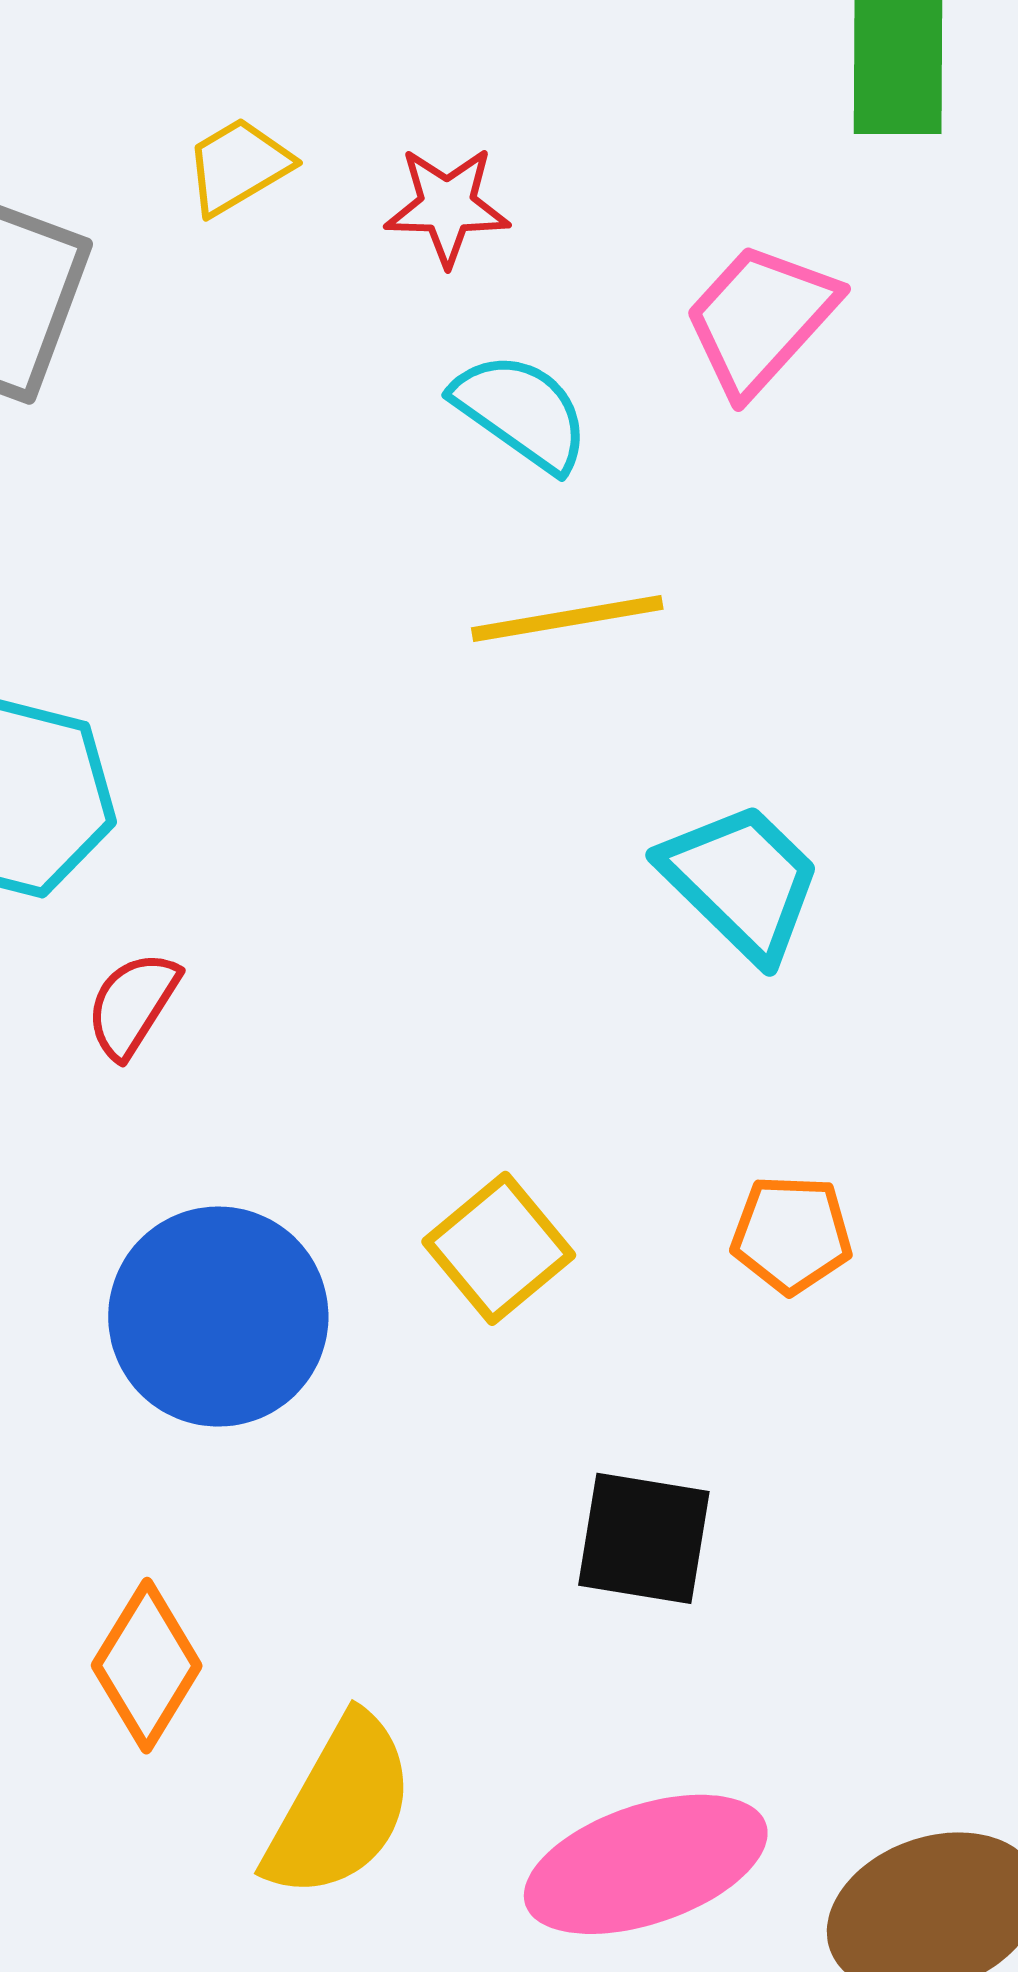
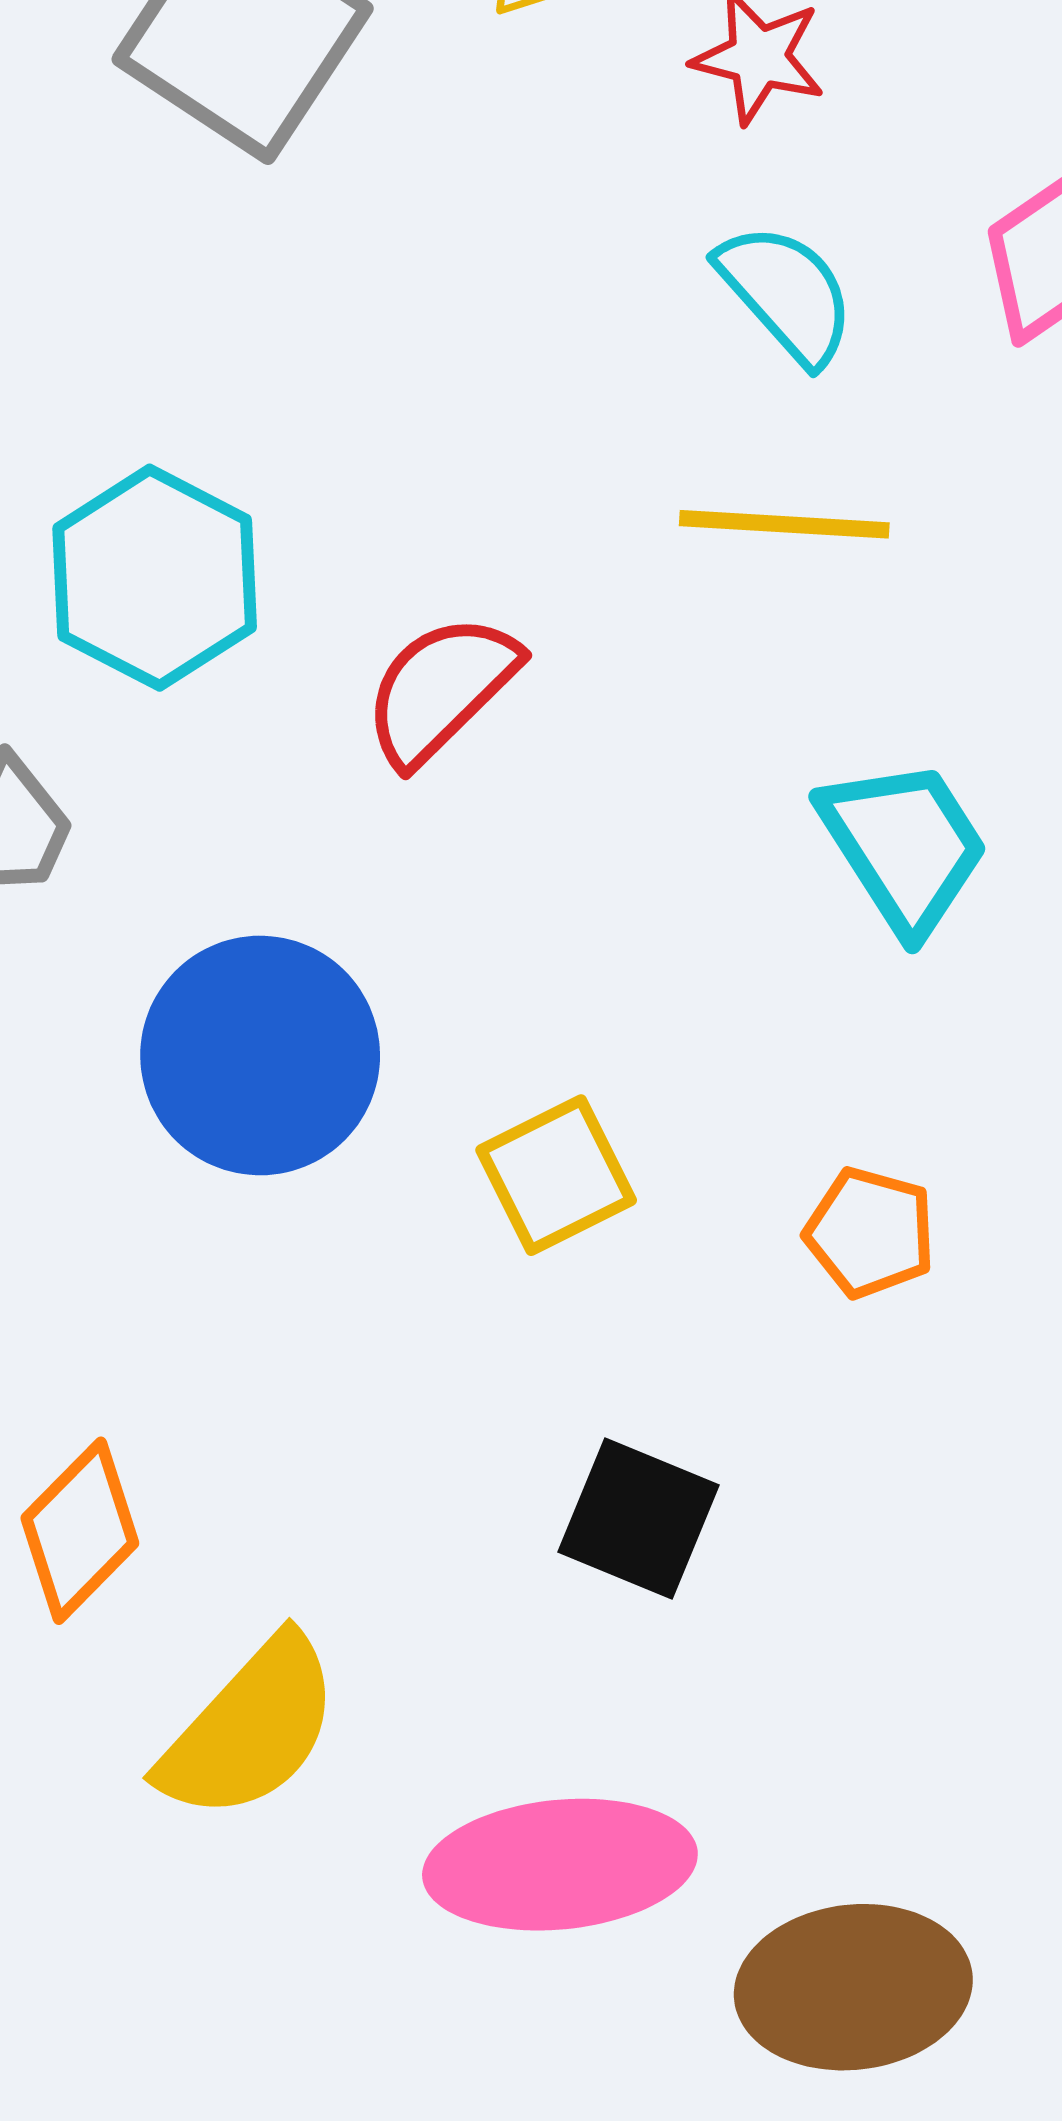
red semicircle: (133, 1005) -> (441, 689), moved, size x1.4
blue circle: (218, 1317) -> (260, 1055), moved

